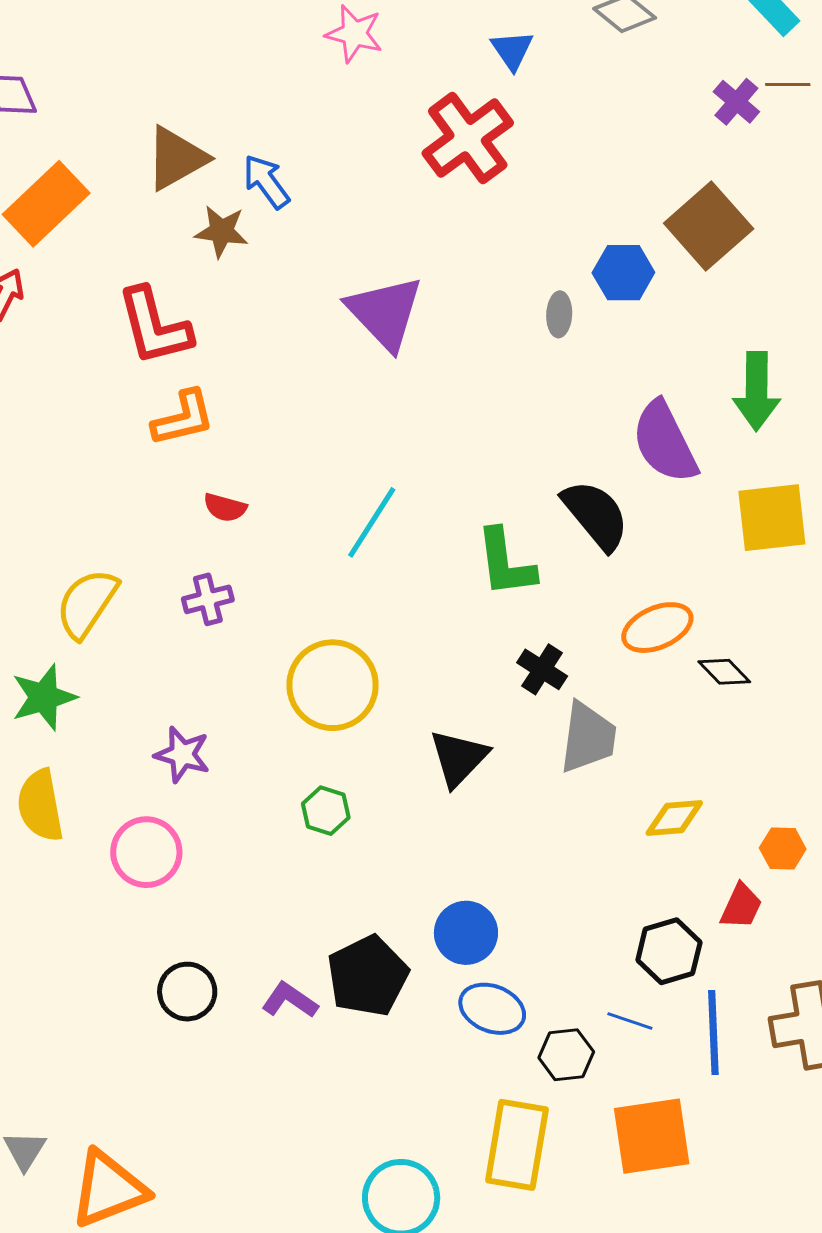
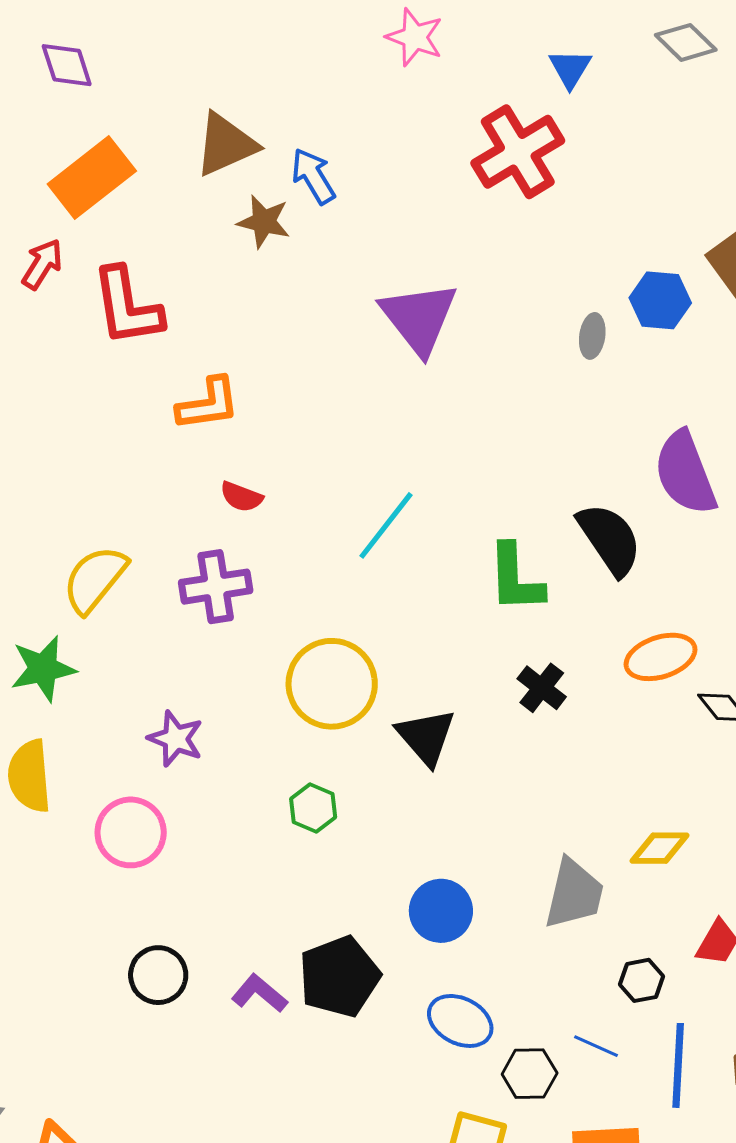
red L-shape: (154, 326) -> (127, 307), moved
purple cross: (208, 599) -> (216, 587), size x1.4
gray trapezoid: (588, 738) -> (574, 894), moved
black triangle: (459, 758) -> (426, 737), moved, turned -30
blue circle: (466, 933) -> (441, 911), moved
black hexagon: (669, 951) -> (642, 980), size x0.7

